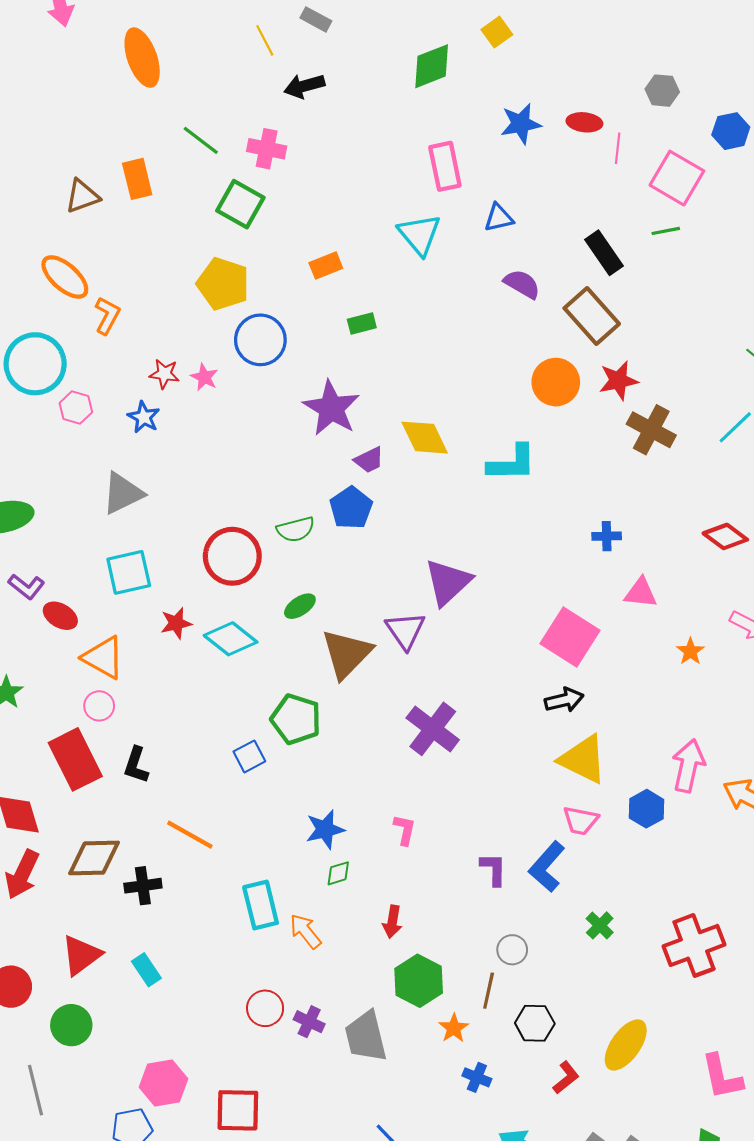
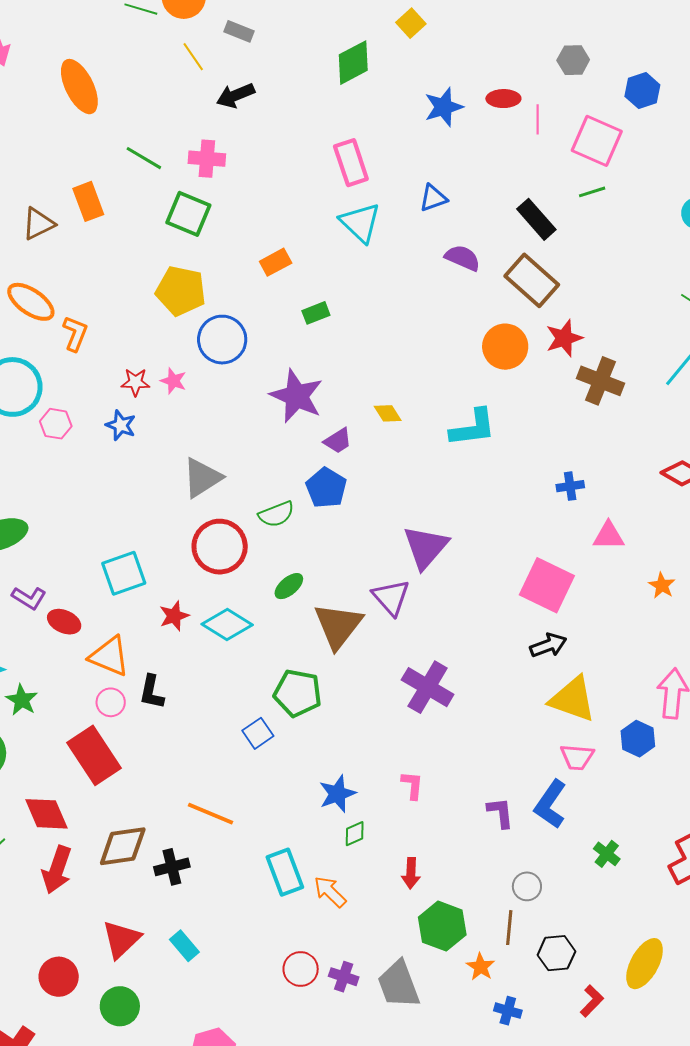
pink rectangle: (445, 166) -> (351, 163), moved
yellow diamond: (425, 438) -> (388, 413), size x0.6
gray triangle: (123, 493) -> (202, 478), moved
black L-shape: (136, 765) -> (152, 692), moved

